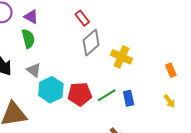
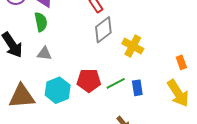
gray triangle: (34, 70) -> (44, 54), turned -35
cyan hexagon: (51, 90) -> (58, 90), moved
yellow arrow: (169, 101) -> (178, 93), size x2.0

